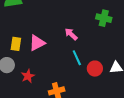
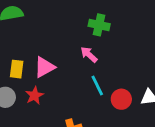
green cross: (104, 18) -> (99, 25), moved
red star: (28, 76) -> (34, 95), moved

